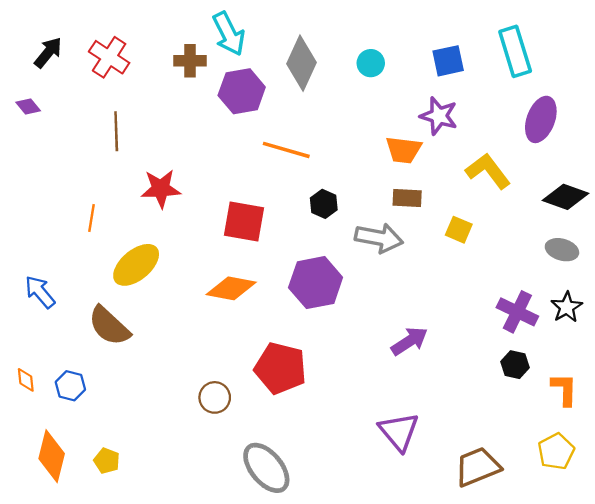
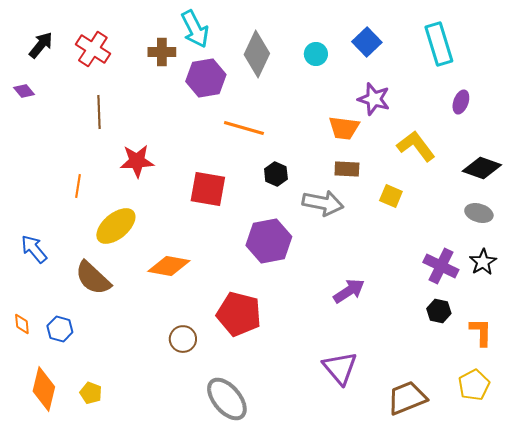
blue square: (448, 61) -> (367, 42), moved, turned -32
purple ellipse: (541, 119) -> (461, 102), size x0.6
orange diamond: (231, 288) -> (169, 266), moved

